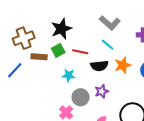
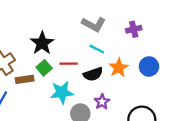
cyan star: (69, 75) -> (62, 92), size x1.5

